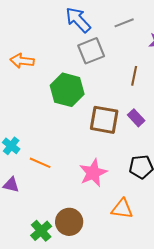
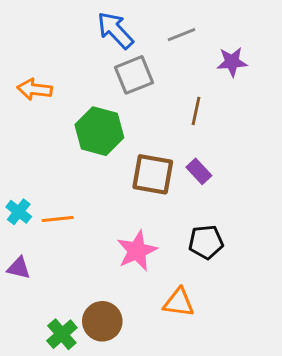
orange line: (40, 163) -> (58, 219), moved, turned -30

